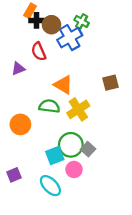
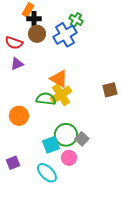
brown circle: (51, 25) -> (37, 34), moved
red semicircle: (39, 51) -> (14, 43), moved, turned -48
brown square: (110, 83) -> (110, 90), moved
yellow cross: (78, 109) -> (61, 95), moved

